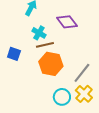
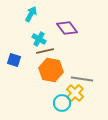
gray line: (82, 73) -> (82, 79), turned 60
yellow cross: (84, 94) -> (75, 93), moved

